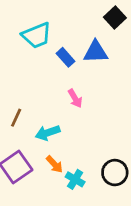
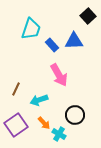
cyan trapezoid: (37, 35) -> (31, 29), turned -50
pink arrow: (75, 98) -> (59, 75), size x1.6
black circle: (115, 173) -> (75, 115), moved

